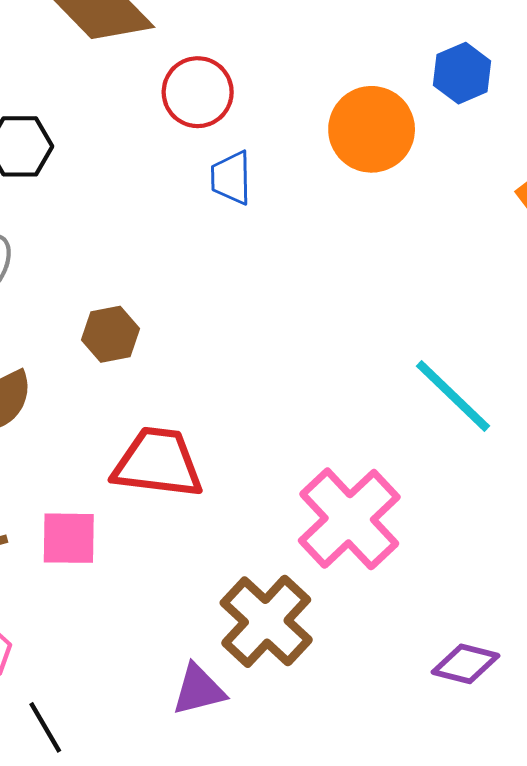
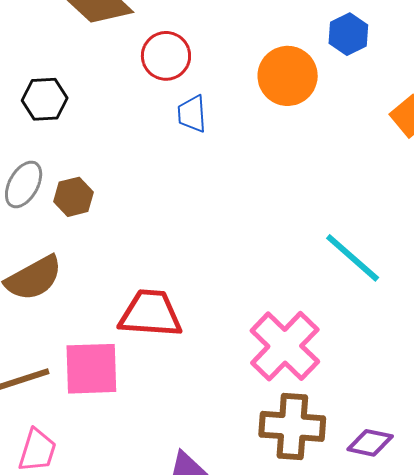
brown hexagon: (110, 334) -> (73, 197), moved
pink square: (69, 538) -> (91, 369), size x1.4
brown cross: (266, 621) -> (292, 426), moved, turned -36

